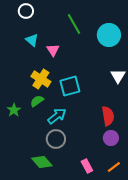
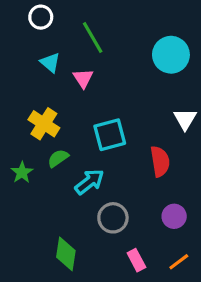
green line: (74, 24) -> (93, 37), moved
yellow cross: (41, 79) -> (44, 124), moved
red semicircle: (108, 116) -> (160, 161), moved
gray circle: (56, 139) -> (113, 218), moved
green diamond: (42, 162) -> (66, 254), turned 50

